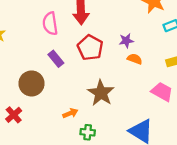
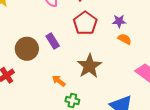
purple rectangle: (56, 59) -> (53, 41), moved
orange arrow: (70, 113) -> (59, 81), turned -128

